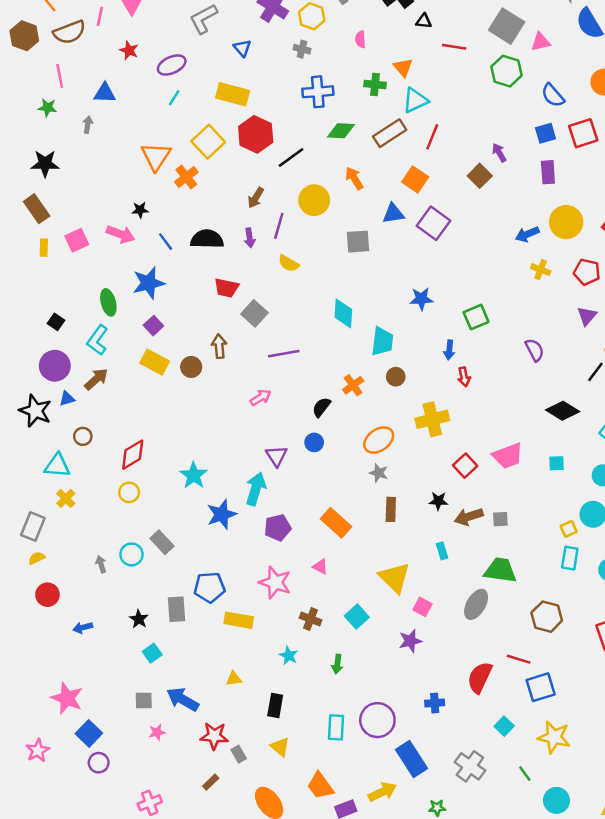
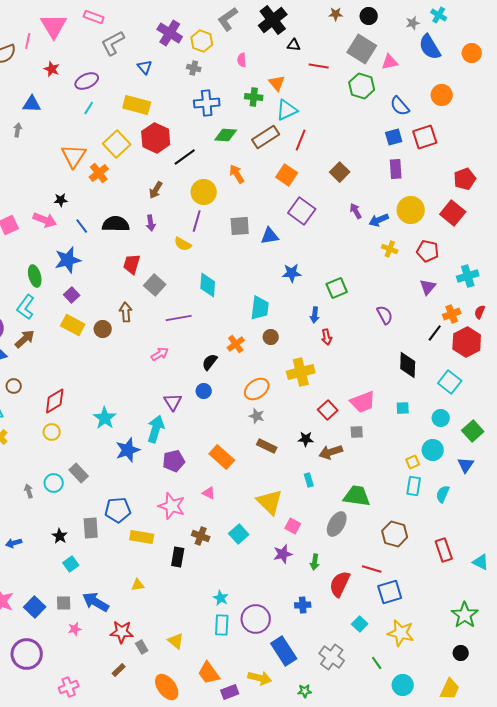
purple arrow: (499, 153) -> (356, 211), moved
blue triangle: (393, 214) -> (270, 236), moved
purple line: (279, 226) -> (197, 221), moved
red trapezoid: (226, 288) -> (132, 264), turned 95
cyan diamond: (343, 313) -> (208, 285), moved
black diamond: (563, 411) -> (408, 365), turned 60
brown rectangle: (391, 509) -> (267, 446), turned -66
gray square: (500, 519) -> (357, 432), moved
cyan star: (289, 656) -> (221, 598), moved
green arrow: (337, 664) -> (315, 562), moved
black rectangle: (275, 705) -> (178, 557), moved
blue square: (89, 733) -> (35, 607), moved
purple circle: (99, 763) -> (27, 654), size x1.8
yellow arrow: (382, 792) -> (260, 678), turned 40

